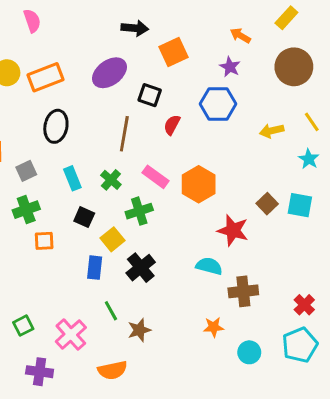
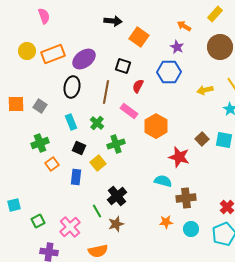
orange square: (173, 52) -> (139, 37), turned -30
purple ellipse: (109, 73) -> (84, 59), moved
black ellipse: (56, 126) -> (72, 87), moved
gray square: (26, 171) -> (40, 106), moved, turned -32
pink rectangle: (156, 177) -> (129, 111), moved
orange square: (44, 241) -> (52, 164), turned -32
blue rectangle: (95, 268) -> (76, 177), moved
black cross: (141, 268) -> (117, 196), moved
cyan circle: (249, 352) -> (191, 229), moved

